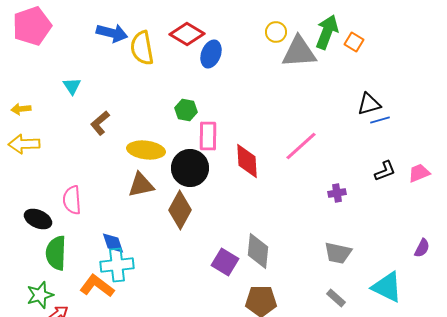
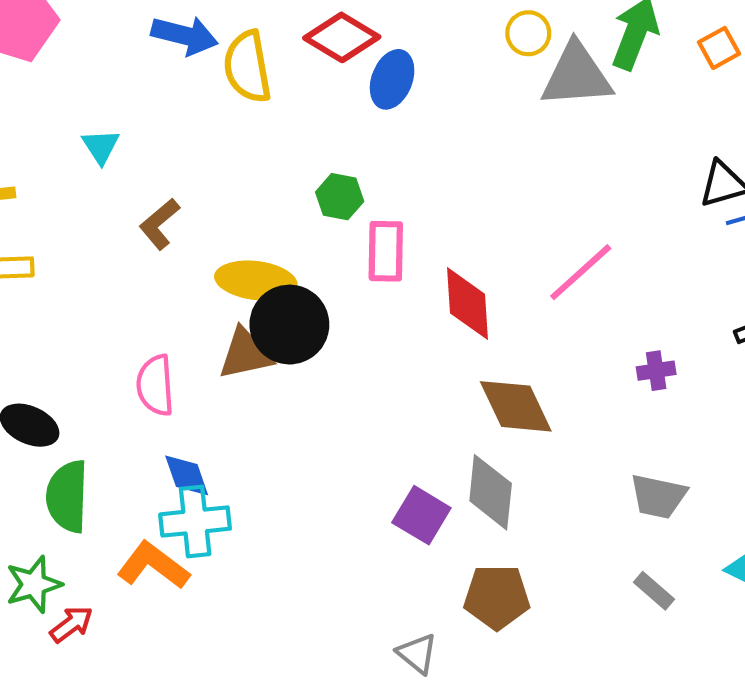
orange square: (354, 42) -> (719, 48), moved, turned 30
black circle: (190, 168) -> (289, 325), moved
pink semicircle: (72, 200) -> (155, 385), moved
brown diamond: (180, 210) -> (516, 406), moved, turned -54

